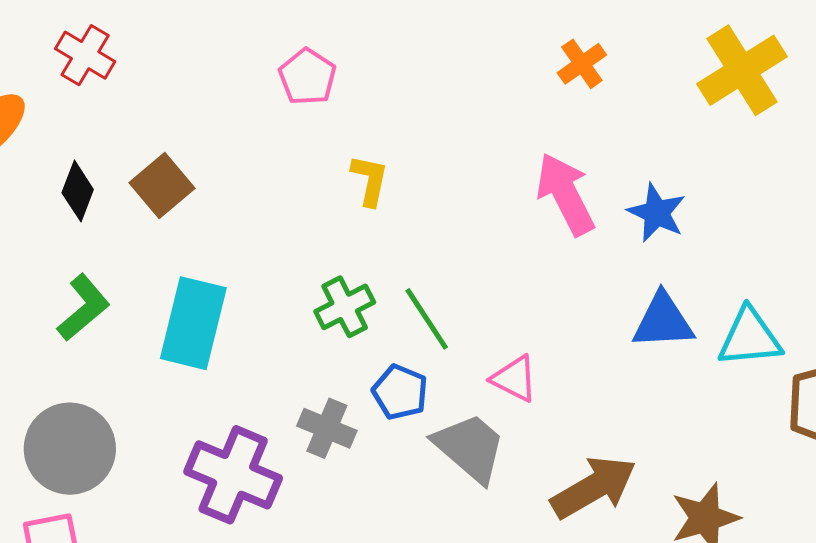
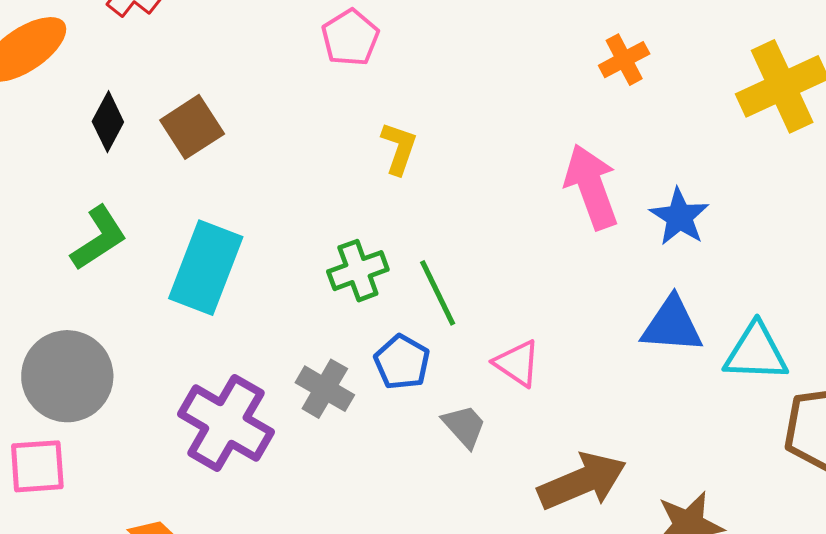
gray trapezoid: (470, 448) -> (464, 426), size x0.6

